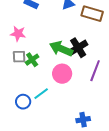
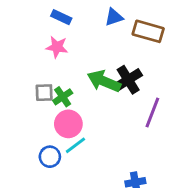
pink star: (18, 34) -> (57, 47), moved
pink circle: (62, 74) -> (68, 124), moved

